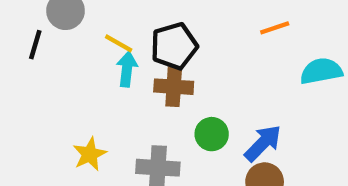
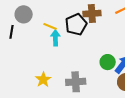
brown cross: (174, 87) -> (92, 14), moved
green circle: (212, 134) -> (108, 62), moved

